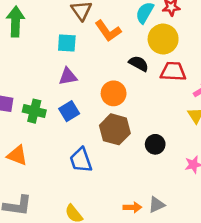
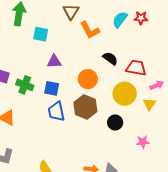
yellow circle: (163, 39) -> (125, 94), moved
cyan square: (67, 43) -> (41, 34), moved
blue square: (69, 111) -> (52, 88), turned 35
blue trapezoid: (81, 160) -> (56, 111), moved

